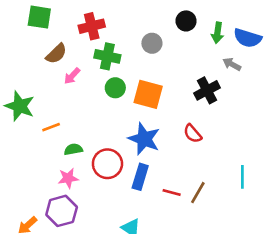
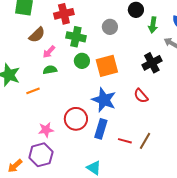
green arrow: (217, 33) -> (153, 25), moved
orange square: (148, 94) -> (107, 66), turned -30
green semicircle: (73, 149) -> (50, 70), moved

